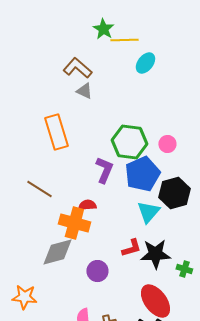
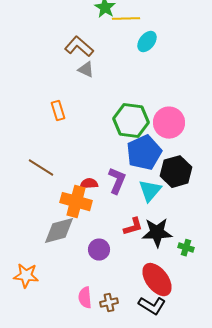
orange rectangle: (56, 132) -> (58, 111), size x0.6
pink circle: (167, 144) -> (169, 123), size x1.8
purple L-shape: (104, 170) -> (117, 181), moved

